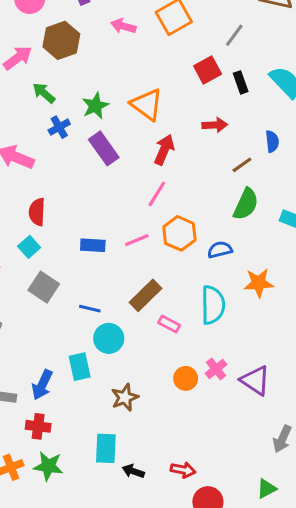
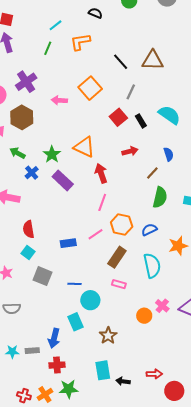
red arrow: (164, 150) -> (101, 173), turned -30
brown rectangle: (145, 295) -> (117, 257), moved
pink rectangle: (169, 324) -> (119, 284), moved

